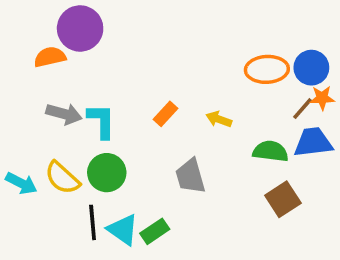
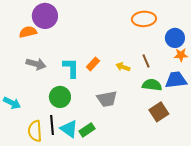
orange ellipse: (267, 69) -> (144, 19), moved
brown line: (302, 109) -> (146, 61), moved, turned -64
cyan L-shape: (101, 121) -> (71, 68), moved
gray trapezoid: (190, 176) -> (107, 99), turned -85
yellow semicircle: (62, 178) -> (35, 131), moved, turned 45

